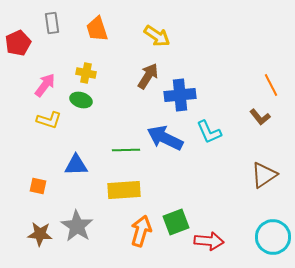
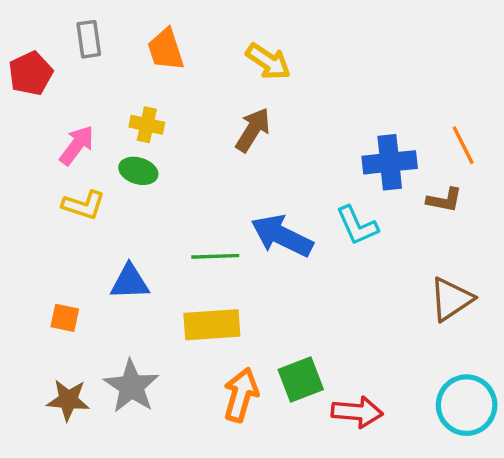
blue cross: (180, 95) -> (390, 162), moved
brown L-shape: (260, 117) -> (444, 200), turned -40

